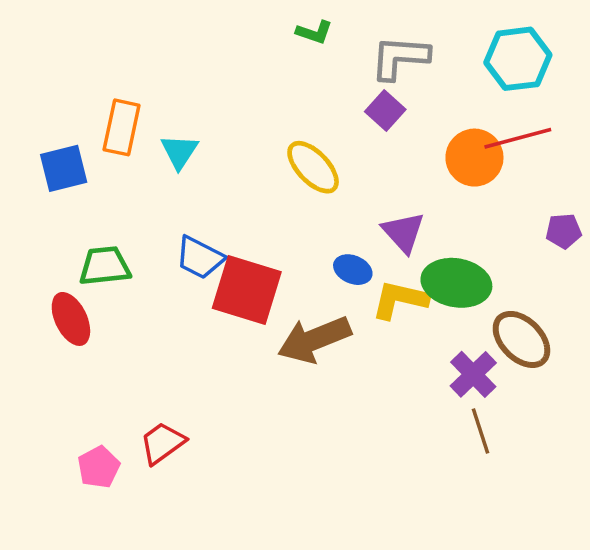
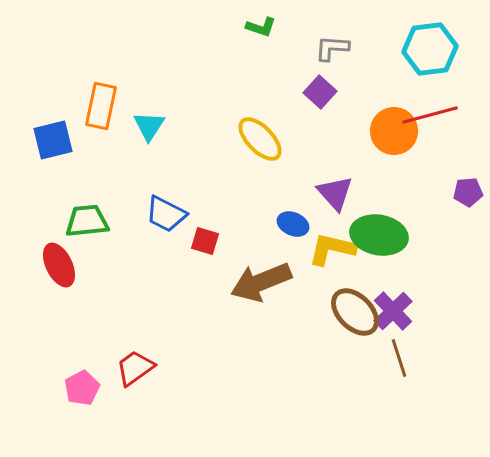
gray L-shape: (400, 58) -> (332, 48), size x0.7
red square: (247, 290) -> (205, 241), size x0.5
brown ellipse: (521, 339) -> (355, 312), moved

